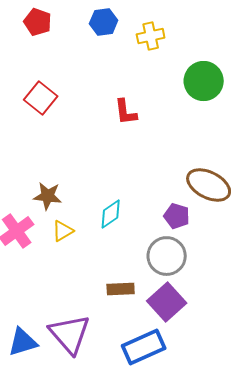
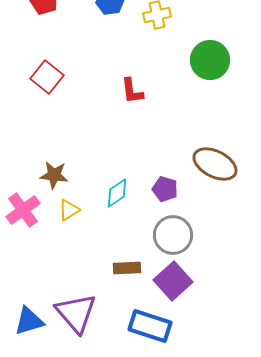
purple pentagon: (177, 216) -> (165, 189), moved
blue rectangle: (144, 347) -> (150, 326), turned 42

